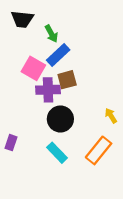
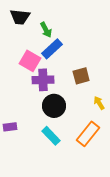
brown square: (67, 80) -> (81, 76), moved
purple rectangle: (11, 143) -> (10, 127), turned 64

